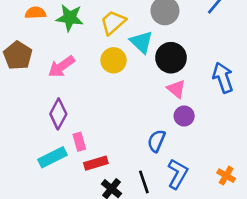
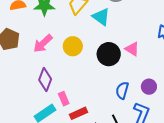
black circle: (171, 58) -> (109, 54), moved
yellow circle: (114, 60) -> (73, 46), moved
purple circle: (184, 116) -> (149, 87), moved

